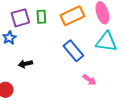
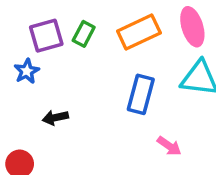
green rectangle: (41, 17) -> (84, 34), turned 32
blue rectangle: (73, 51) -> (141, 94), turned 55

